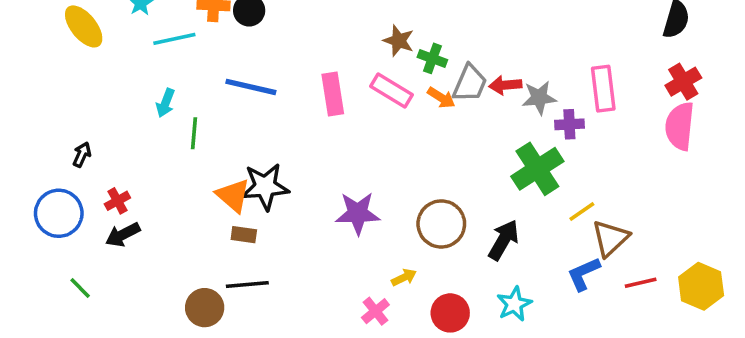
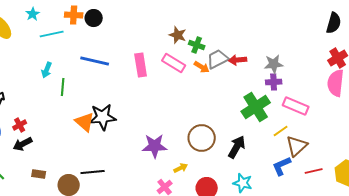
gray trapezoid: (470, 83) -> (218, 59), turned -140
pink rectangle: (603, 89) -> (296, 106), moved, turned -60
gray star: (539, 98) -> (274, 64), moved
purple star: (358, 213) -> (155, 146), moved
brown rectangle: (244, 235) -> (39, 174), moved
cyan star: (514, 304) -> (243, 183), turned -30

